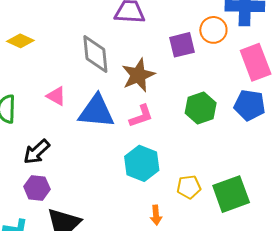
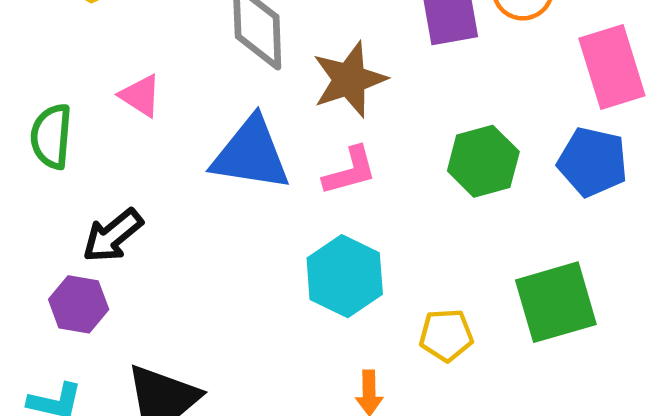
pink triangle: (56, 96) -> (140, 96), moved
purple hexagon: (37, 188) -> (79, 304), moved
green square: (231, 194) -> (556, 302), moved

